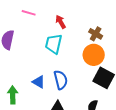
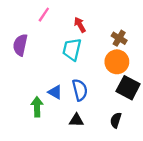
pink line: (29, 13) -> (44, 15), turned -72
green arrow: (13, 95) -> (37, 107), moved

